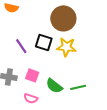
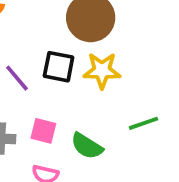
green line: (78, 87) -> (143, 123), moved

